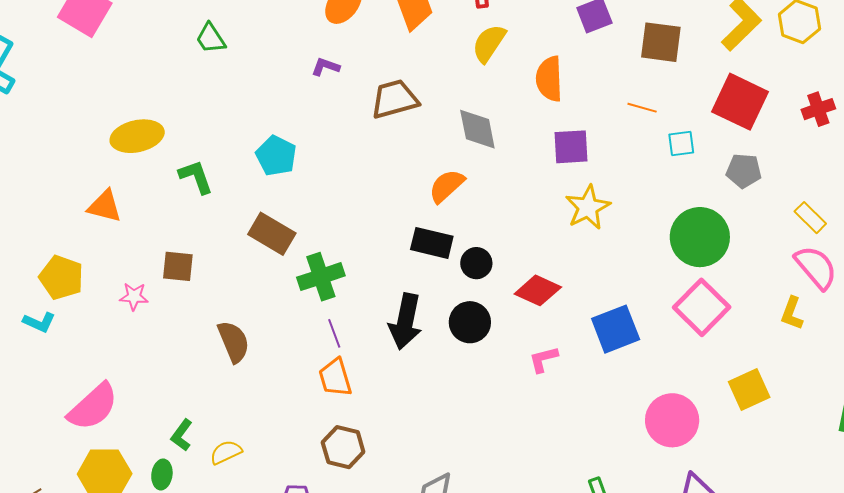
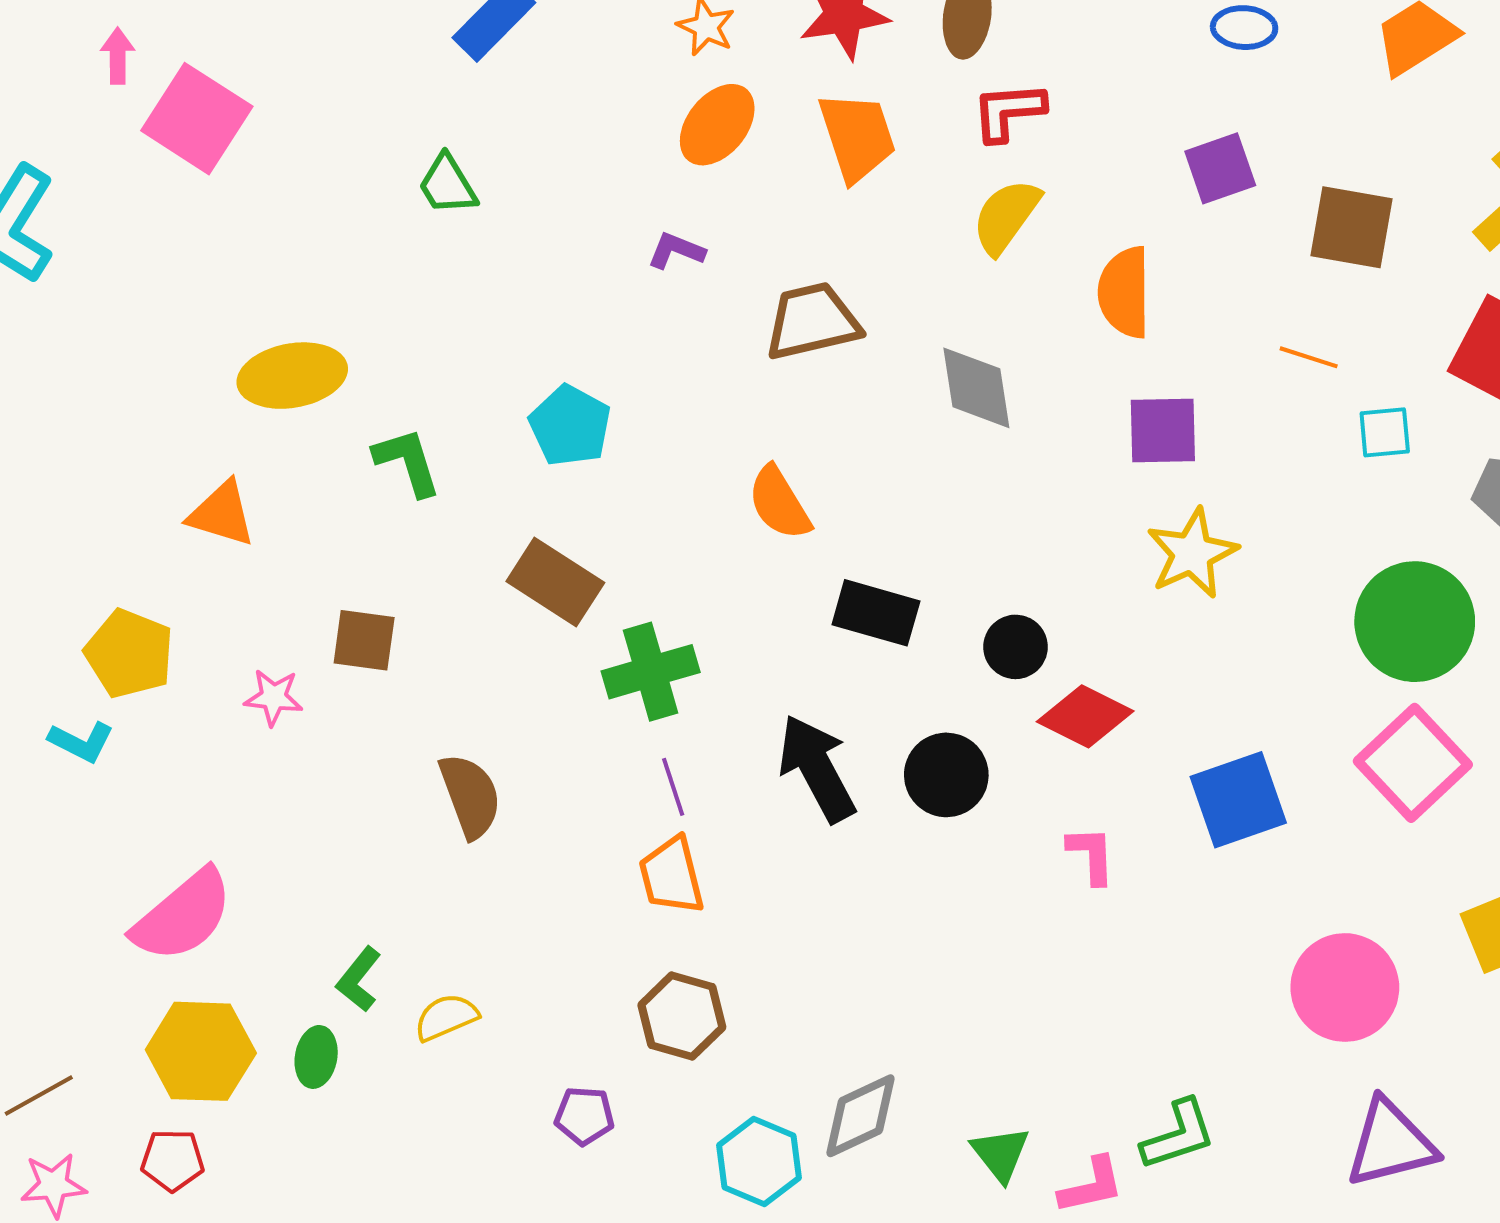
orange semicircle: (447, 186) -> (779, 503), moved, turned -81
black circle: (476, 263) -> (1016, 647), moved
black arrow: (405, 321) -> (817, 768), turned 138
pink L-shape: (543, 359) -> (1091, 855), turned 100

